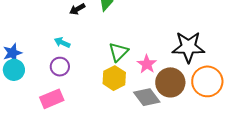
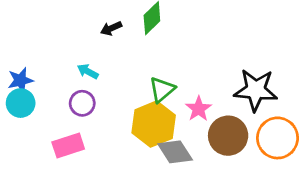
yellow hexagon: (114, 78) -> (154, 124), size x1.4
gray diamond: (147, 97) -> (175, 152), moved

